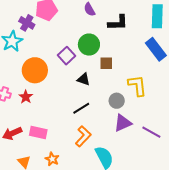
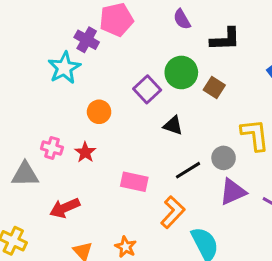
brown square: (106, 63) -> (214, 87), moved, turned 32
orange circle: (35, 70) -> (99, 112), size x0.6
black line: (81, 108) -> (188, 170), moved
pink rectangle: (38, 132) -> (134, 182), moved

